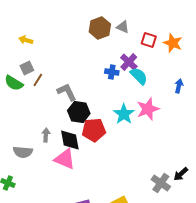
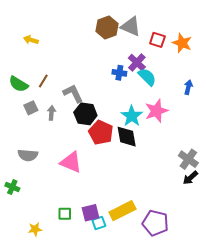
gray triangle: (123, 27) -> (131, 26), size x1.5
gray square: (27, 68) -> (31, 108), moved
red pentagon: (94, 130) -> (101, 132), turned 30
gray arrow: (46, 135) -> (51, 113), moved
black diamond: (70, 140) -> (127, 137), moved
gray cross: (161, 183) -> (188, 159), moved

